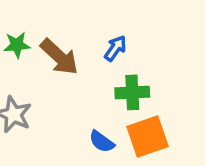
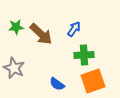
blue semicircle: (102, 142) -> (57, 84), moved

